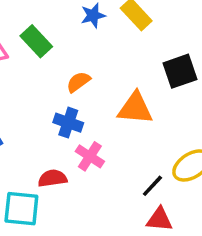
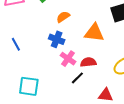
red semicircle: (52, 178) -> (88, 62), moved
black line: (152, 186) -> (77, 78), moved

